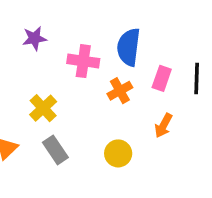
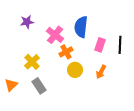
pink cross: (83, 61) -> (55, 35), turned 30
orange cross: (120, 91) -> (66, 52), moved
yellow circle: (118, 153) -> (75, 70), moved

